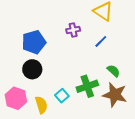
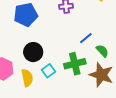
blue line: (101, 41) -> (86, 38), moved
black circle: (32, 69) -> (33, 52), moved

